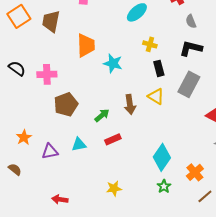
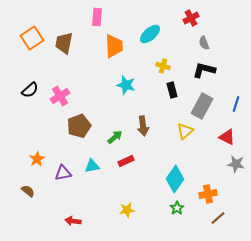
orange trapezoid: (86, 45) -> (114, 46), moved
black semicircle: (17, 68) -> (30, 90), turned 102
pink cross: (47, 74) -> (60, 96), turned -30
yellow triangle: (156, 96) -> (185, 131), moved, turned 48
orange cross: (195, 172) -> (208, 194), turned 30

